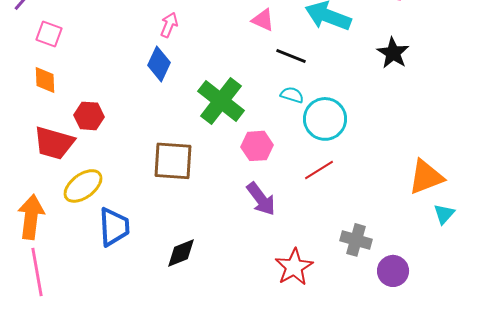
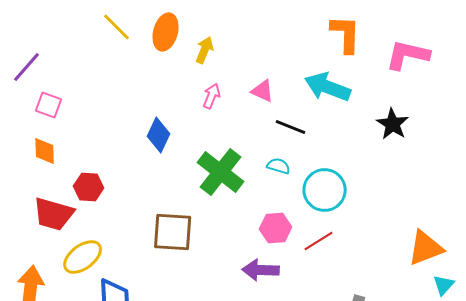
pink arrow: (169, 25) -> (212, 96), moved
cyan semicircle: (292, 95) -> (279, 166), moved
pink hexagon: (257, 146) -> (276, 228), moved
purple arrow: (261, 199) -> (261, 270), turned 129

